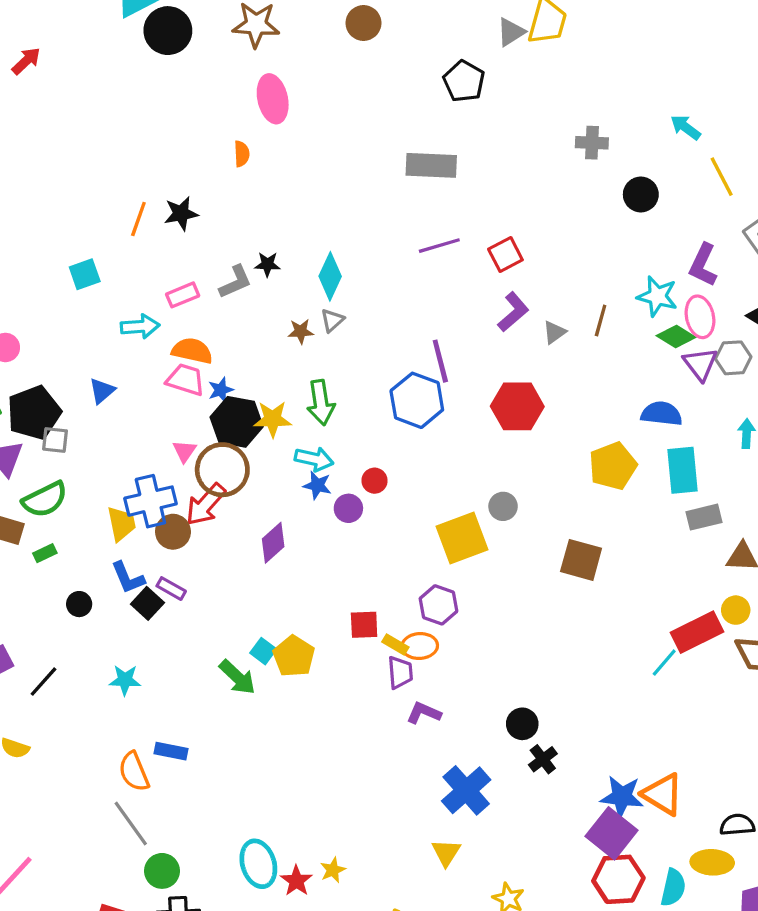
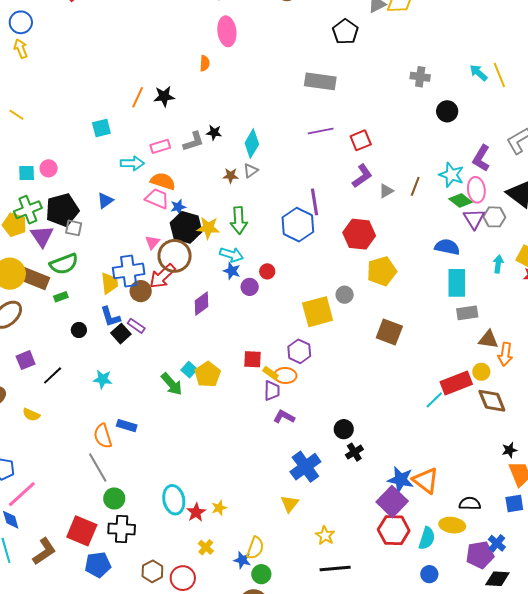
yellow line: (722, 177) -> (499, 75), moved
yellow pentagon: (613, 466) -> (382, 271), moved

